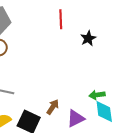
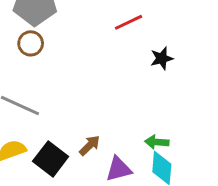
red line: (61, 19) -> (129, 22), turned 54

